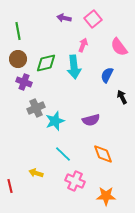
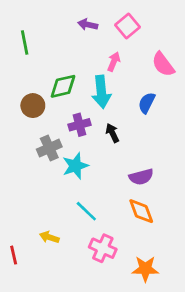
brown circle: (18, 59) -> (33, 106), moved
purple cross: (24, 82) -> (79, 125), moved, turned -35
black arrow: (122, 97) -> (112, 133), moved
purple semicircle: (91, 120) -> (141, 177), moved

